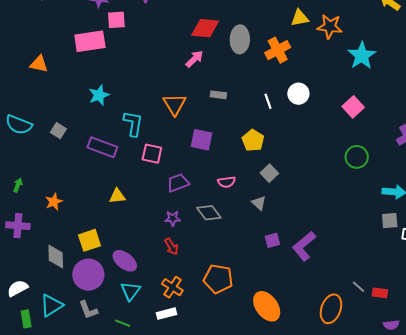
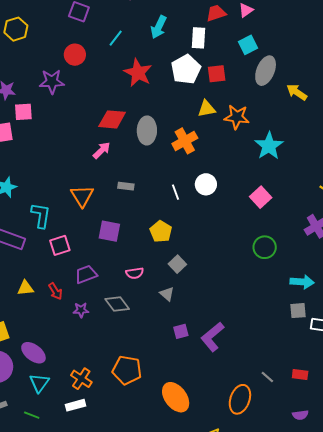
pink square: (152, 154) -> (60, 245), turned -30
red arrow: (171, 247) -> (55, 291), moved
red rectangle: (380, 293) -> (300, 375), moved

